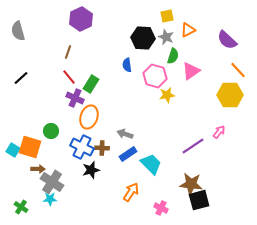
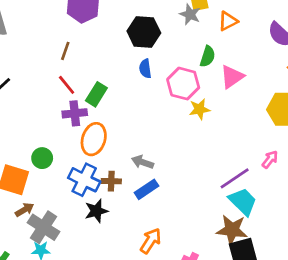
gray star: (166, 37) -> (190, 14), moved
black hexagon: (143, 38) -> (144, 32), moved
purple cross: (75, 98) -> (75, 113), turned -30
cyan trapezoid: (151, 164) -> (243, 201), moved
brown arrow: (38, 169) -> (25, 210), turned -32

